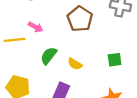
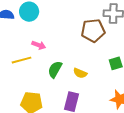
brown pentagon: (80, 19) -> (93, 30), moved, turned -30

